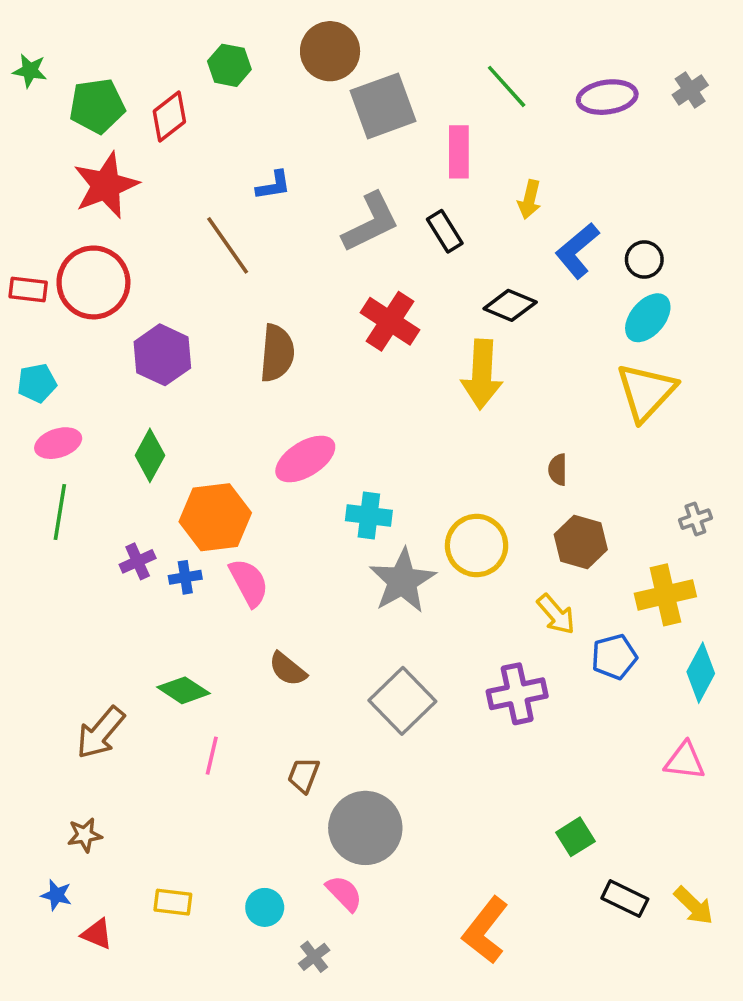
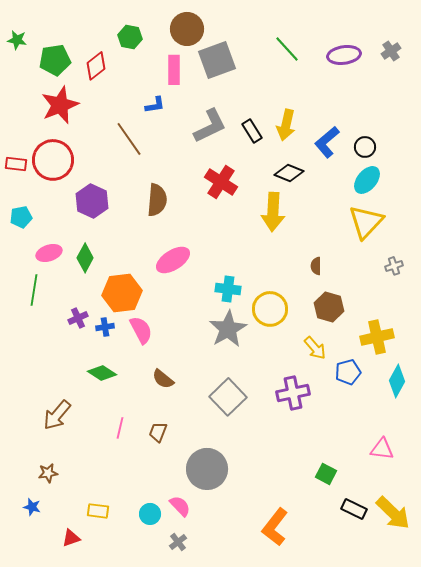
pink rectangle: (459, 152) -> (174, 70), moved
yellow arrow: (530, 199) -> (286, 125), moved, size x1.4
pink ellipse: (58, 443) -> (49, 253), moved
cyan cross: (369, 515) -> (228, 289), moved
gray cross: (695, 519) -> (394, 266), moved
green diamond: (183, 690) -> (102, 373), moved
pink triangle: (685, 761) -> (382, 449), moved
brown trapezoid: (304, 775) -> (158, 432), moved
green square: (575, 837) -> (326, 474), turned -30
pink semicircle: (344, 893) -> (180, 506), moved
yellow arrow: (694, 906) -> (393, 513), size x1.5
red triangle: (97, 934) -> (71, 538), moved, turned -42

